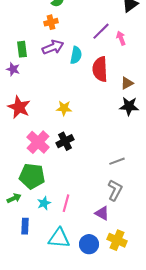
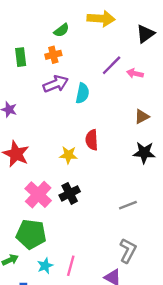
pink arrow: (121, 38) -> (135, 73), turned -56
green rectangle: (22, 49) -> (21, 57), moved
red semicircle: (100, 69) -> (92, 140), moved, size x0.7
brown triangle: (127, 83) -> (142, 117), moved
gray line: (117, 161) -> (128, 205), moved

